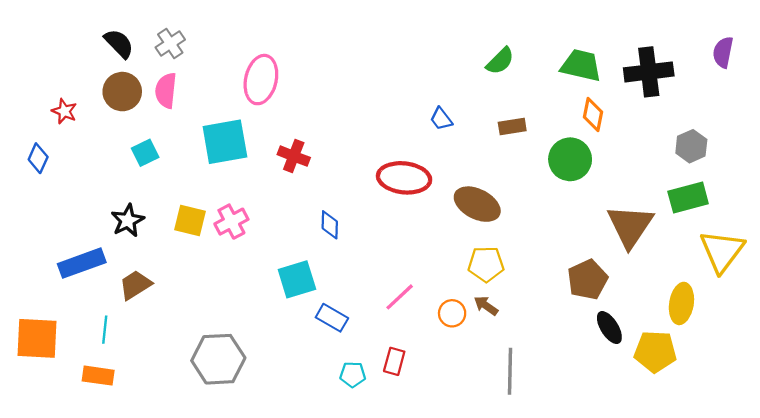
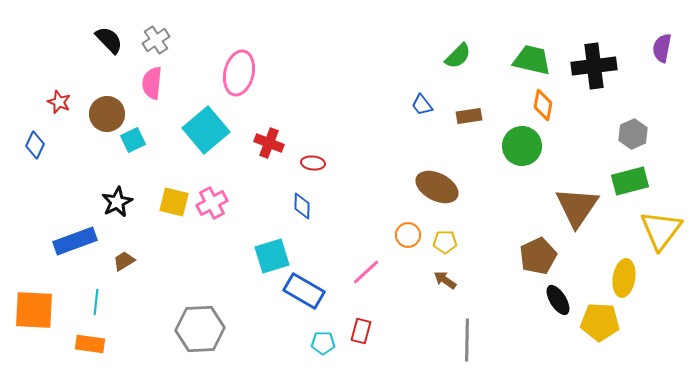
brown circle: (122, 92) -> (107, 114), moved
blue trapezoid: (441, 119) -> (422, 105), moved
cyan square: (225, 142) -> (206, 130), turned -30
red ellipse: (404, 178) -> (313, 163), moved, size x0.5
yellow pentagon: (486, 264) -> (445, 242), size x0.7
brown trapezoid: (135, 285) -> (124, 261), size x0.7
orange circle: (452, 313) -> (408, 235), moved
blue rectangle: (332, 318) -> (304, 291), size x1.4

